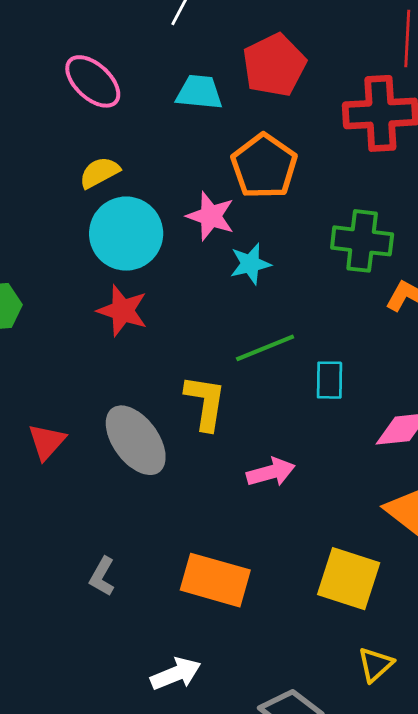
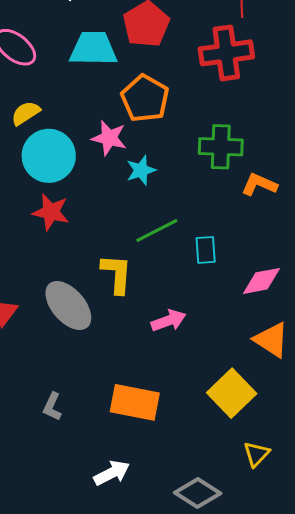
cyan trapezoid: (199, 92) -> (93, 49), size x1.4
yellow square: (349, 579) -> (232, 393), turned 33

